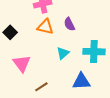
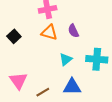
pink triangle: (22, 63) -> (18, 81), moved
blue triangle: (81, 81) -> (72, 87), moved

